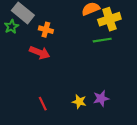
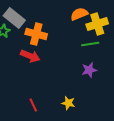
orange cross: (46, 30) -> (36, 34), size x1.5
purple star: (101, 98) -> (89, 70), moved

